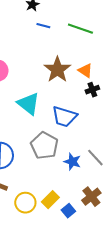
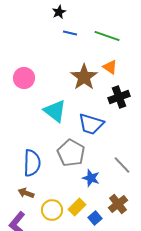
orange triangle: (85, 71) -> (110, 67), moved
black cross: (92, 90) -> (119, 97), size x1.5
blue star: (72, 162) -> (91, 178), moved

